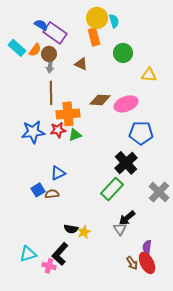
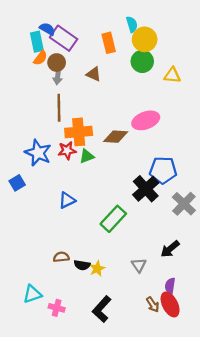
yellow circle: (97, 18) -> (145, 39), moved
cyan rectangle: (17, 48) -> (37, 42), moved, turned 36
yellow triangle: (149, 75) -> (172, 75), moved
brown diamond: (100, 100) -> (116, 137), moved
blue star: (33, 132) -> (38, 153), turned 30
blue pentagon: (141, 133) -> (163, 170), moved
green rectangle: (112, 189) -> (113, 219), moved
blue square: (38, 190) -> (17, 183), moved
gray cross: (159, 192) -> (184, 204), moved
brown semicircle: (52, 194) -> (61, 257), moved
black arrow: (127, 218) -> (170, 249), moved
black L-shape: (60, 254) -> (102, 309), moved

